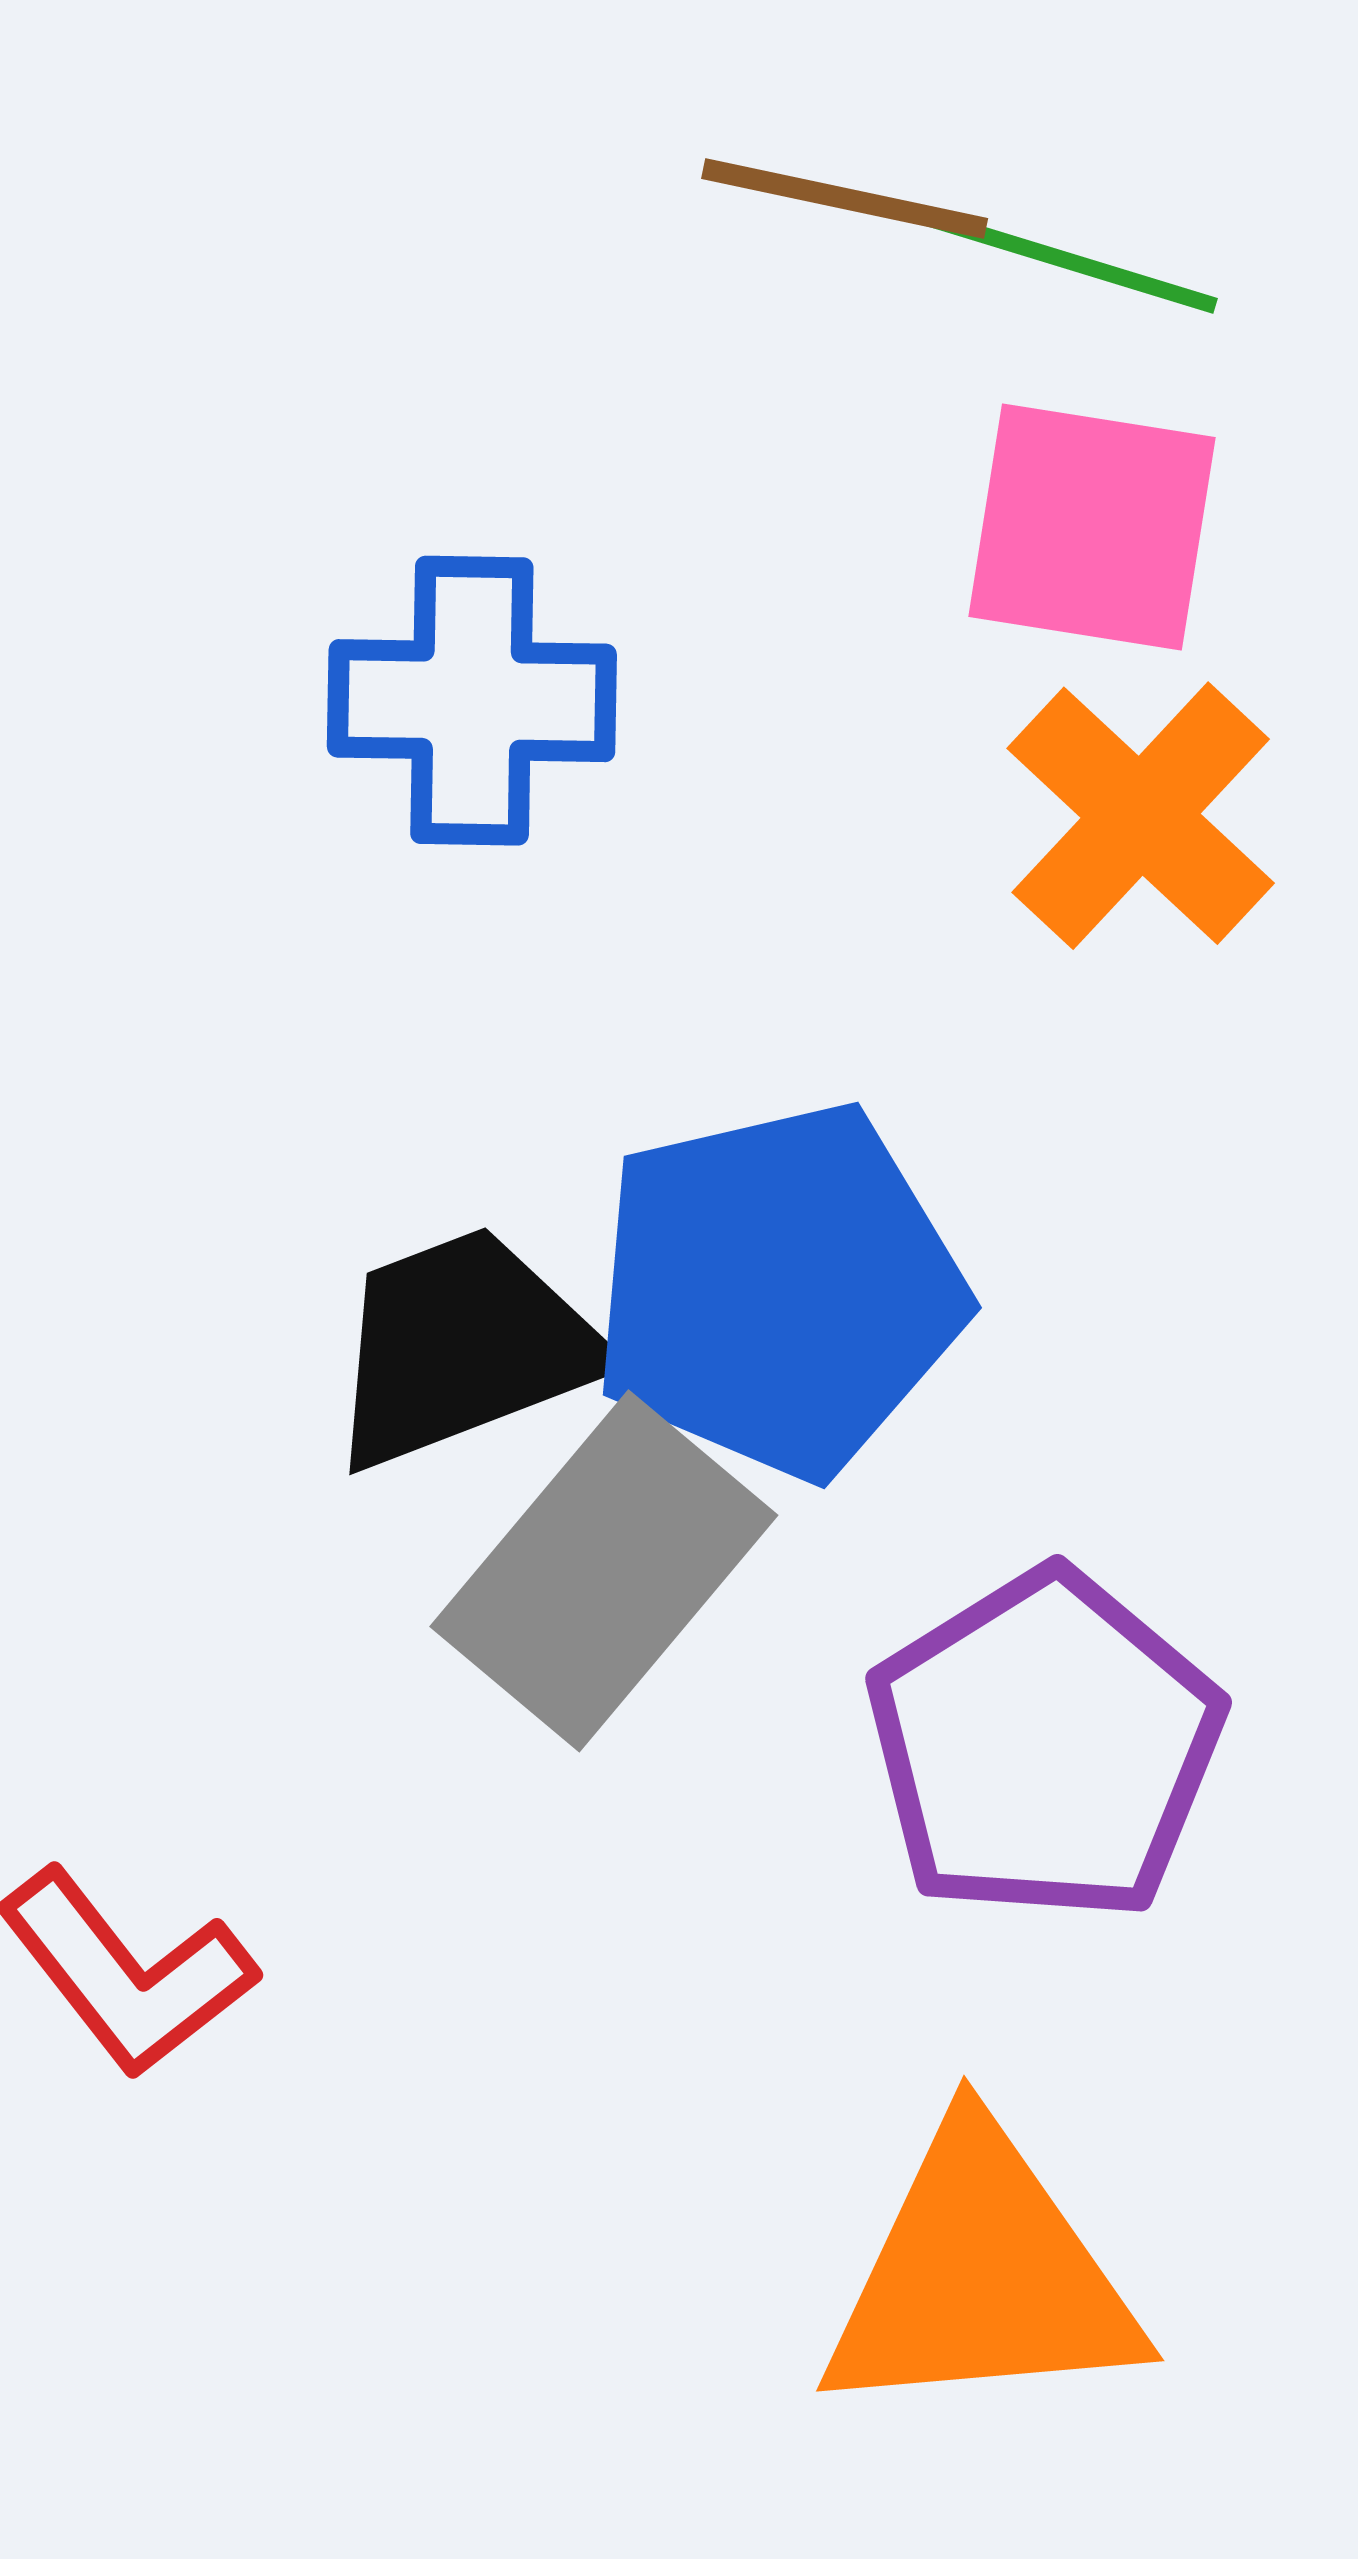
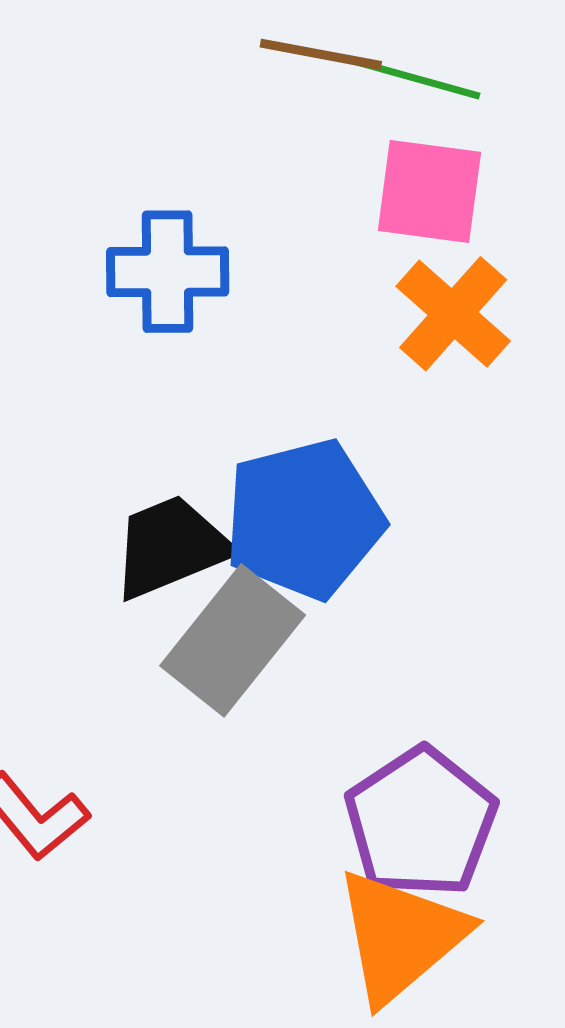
purple pentagon: (1045, 1746) -> (421, 822), moved
orange triangle: (981, 2276) -> (401, 936), turned -34

